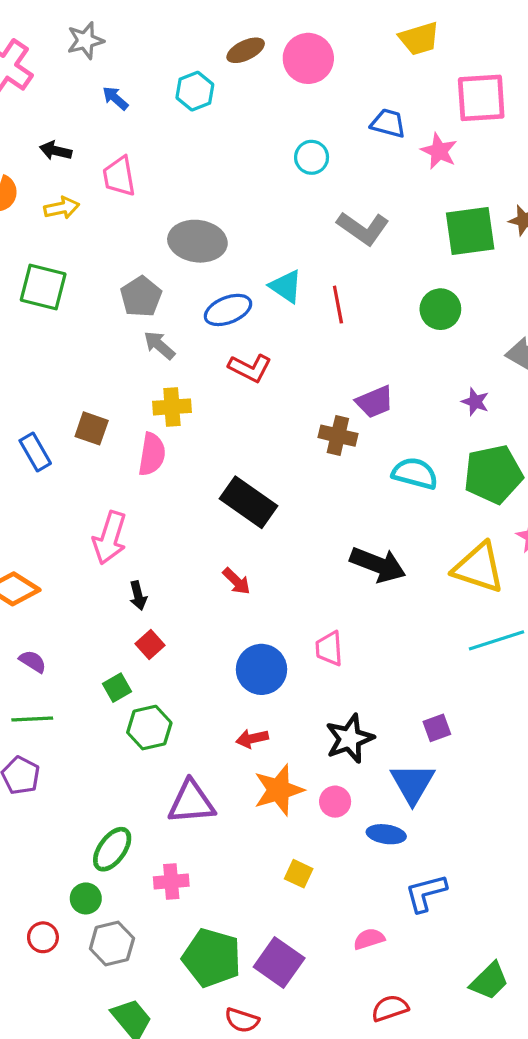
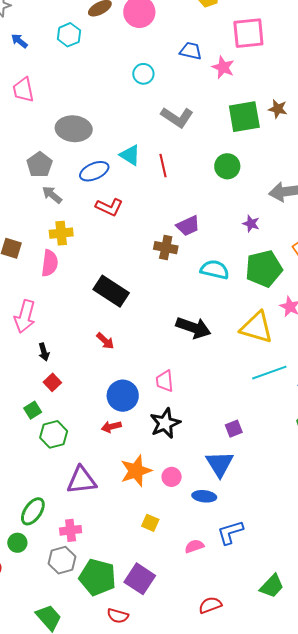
red arrow: (252, 739) -> (111, 427), moved
black star: (350, 739) -> (165, 423), moved
pink semicircle: (369, 939) -> (194, 546), moved
gray hexagon: (112, 943) -> (62, 560), moved

